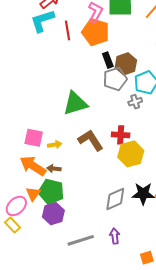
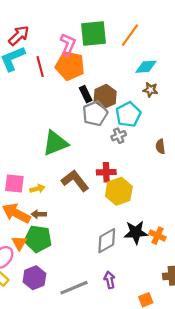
purple hexagon: (53, 214) -> (34, 278), moved

